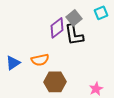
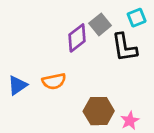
black L-shape: (74, 35) -> (124, 47), moved
brown hexagon: (55, 82) -> (99, 111), moved

